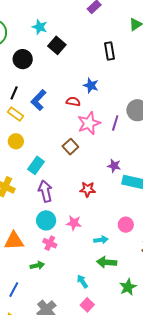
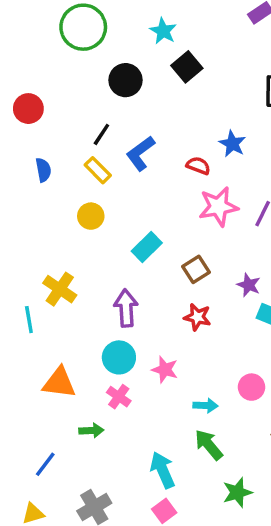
brown square: (70, 147) -> (196, 269), moved
cyan rectangle: (36, 165) -> (147, 247), moved
green arrow: (107, 262) -> (209, 445), turned 36
cyan arrow: (82, 281) -> (163, 470), size x1.5

